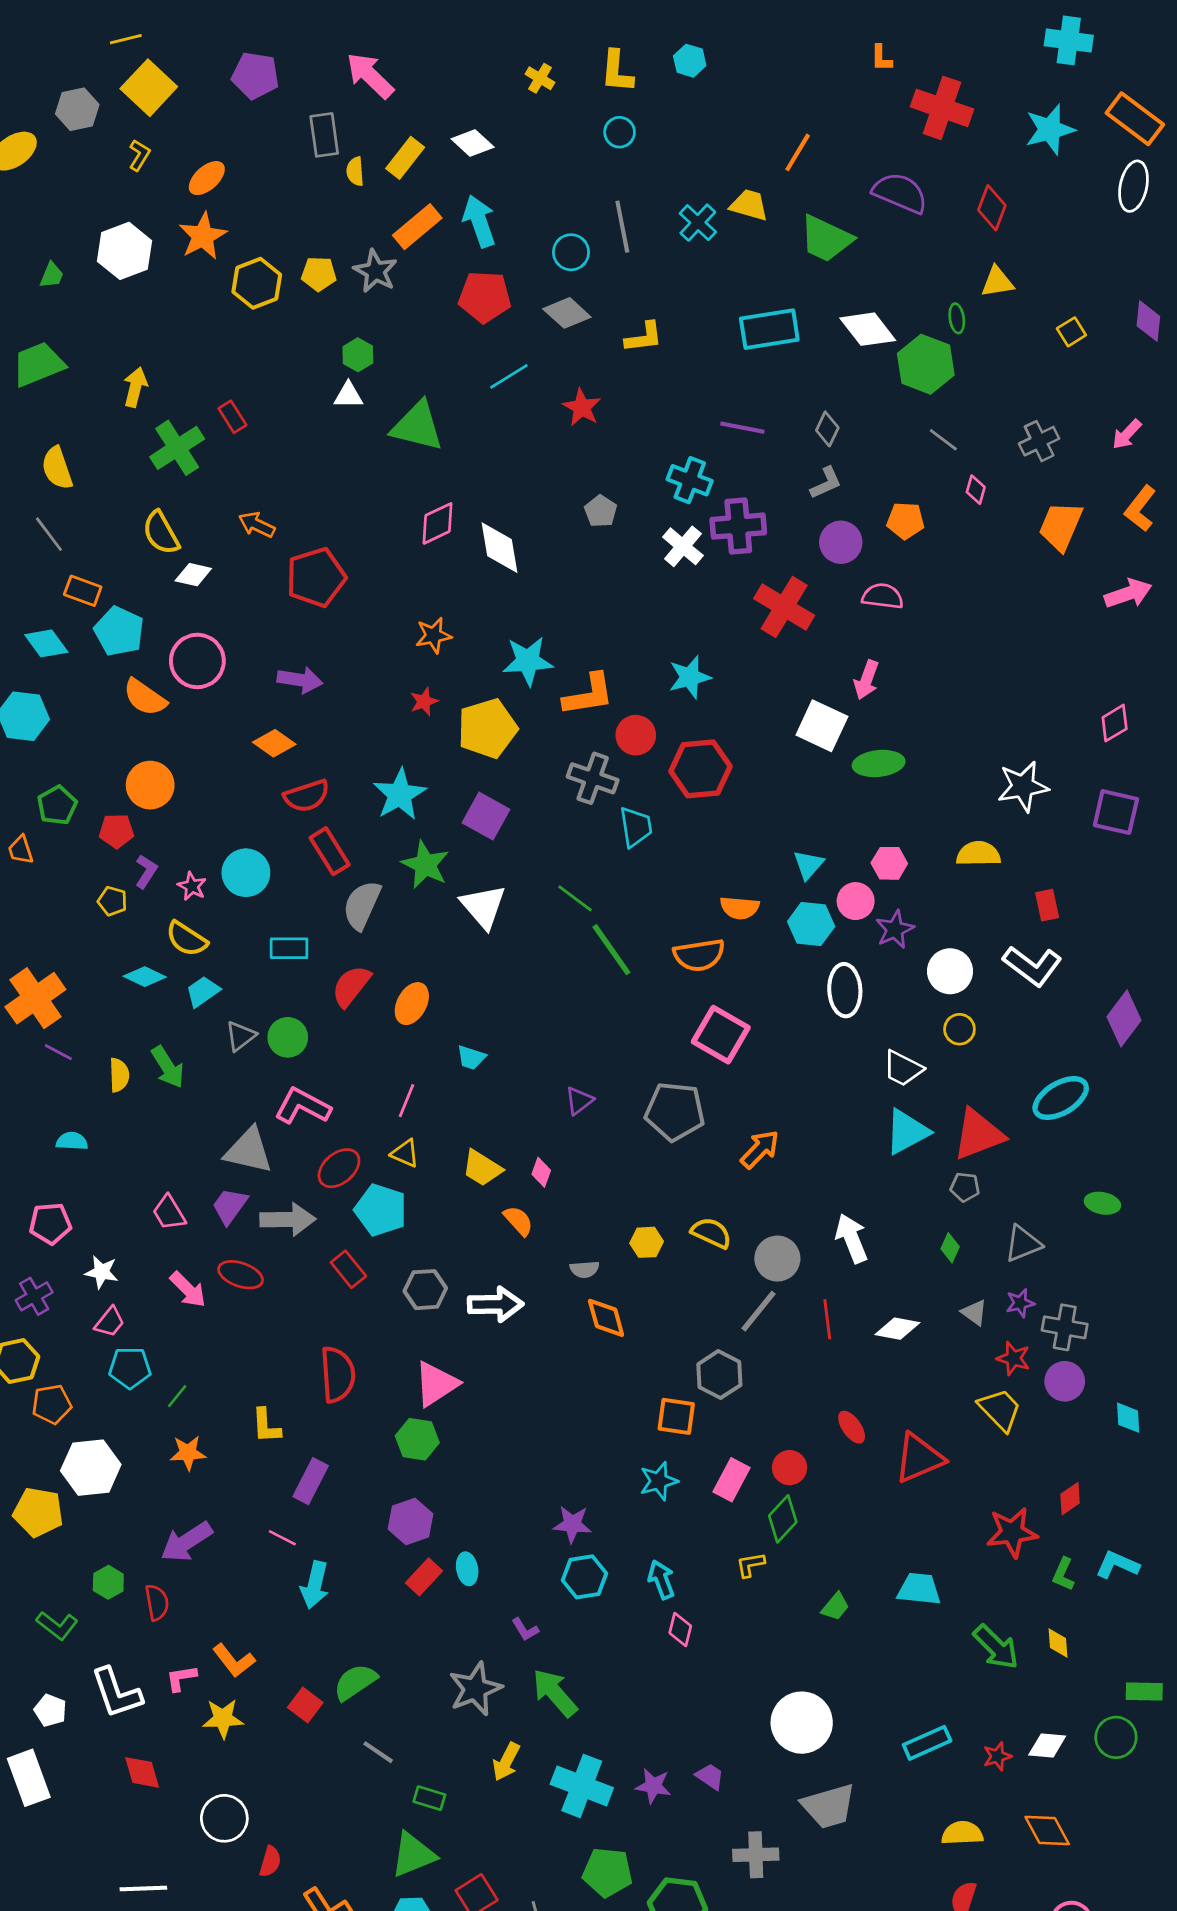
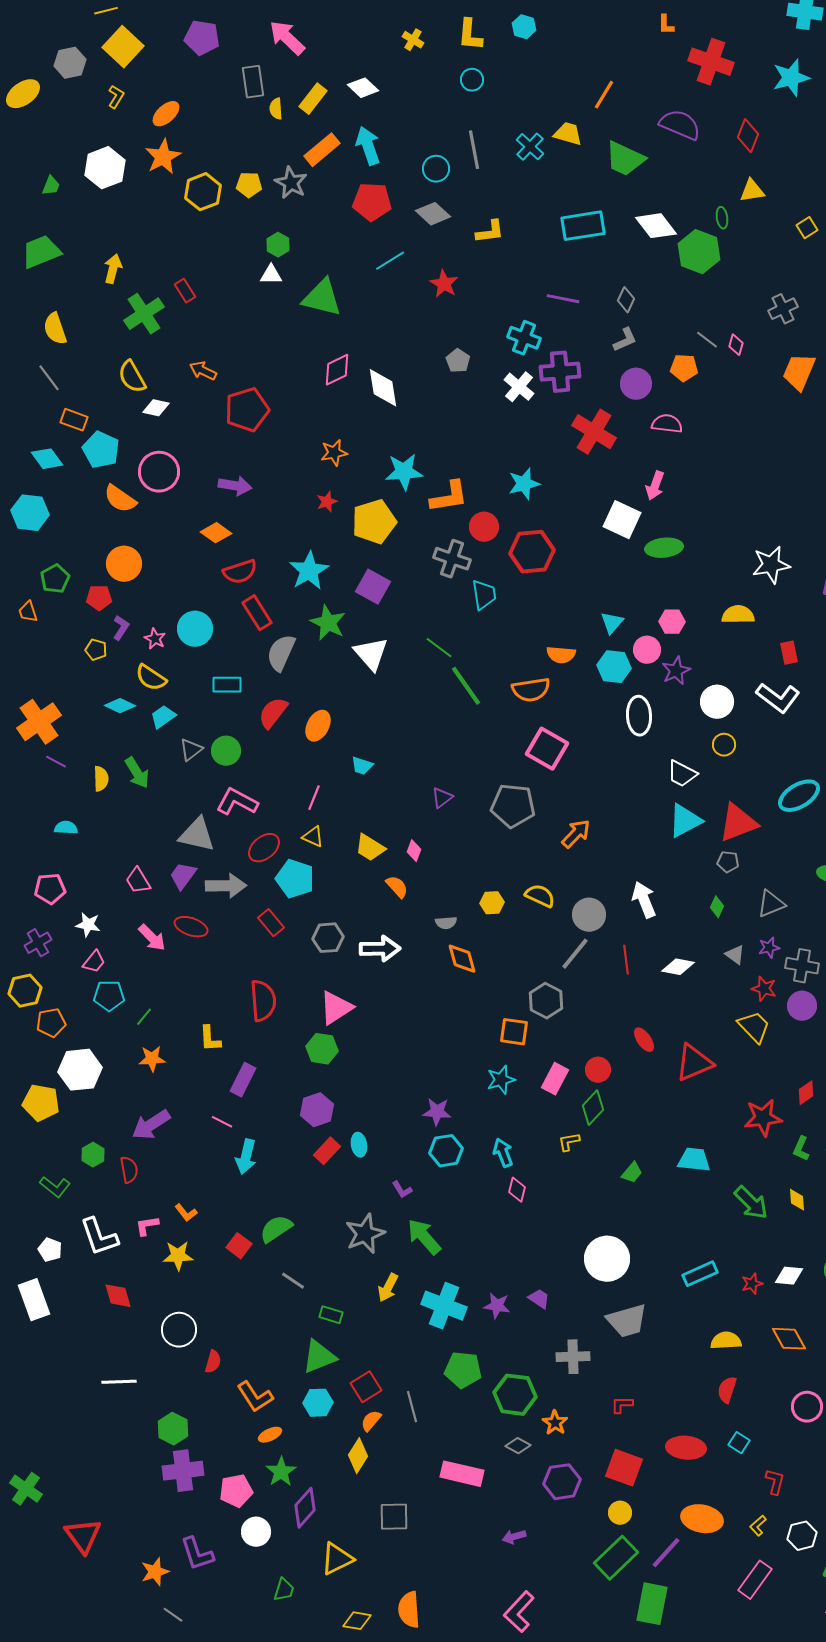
gray line: (943, 440) -> (707, 340), moved
orange L-shape: (234, 1661) -> (186, 1213), size x0.7

